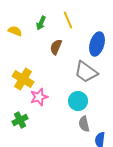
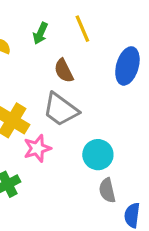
brown semicircle: (56, 47) -> (64, 71), turned -49
gray trapezoid: (86, 72) -> (61, 110), moved

